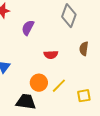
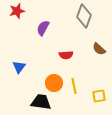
brown semicircle: (84, 49) -> (99, 49), turned -56
yellow line: (59, 86) -> (74, 86), turned -56

